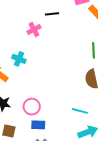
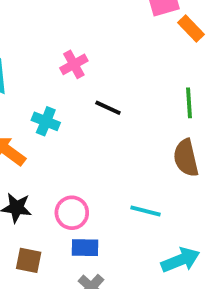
black line: (52, 14) -> (108, 108), moved, turned 32
cyan line: (80, 111) -> (146, 211), moved

